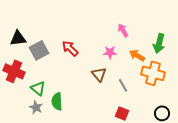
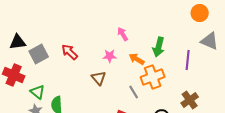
orange cross: (153, 73) -> (153, 77), turned -35
gray line: (123, 85) -> (134, 92), moved

